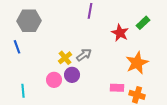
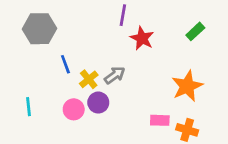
red star: (120, 33) -> (142, 38), moved
blue line: (17, 47) -> (65, 64), moved
cyan line: (23, 91) -> (29, 107), moved

